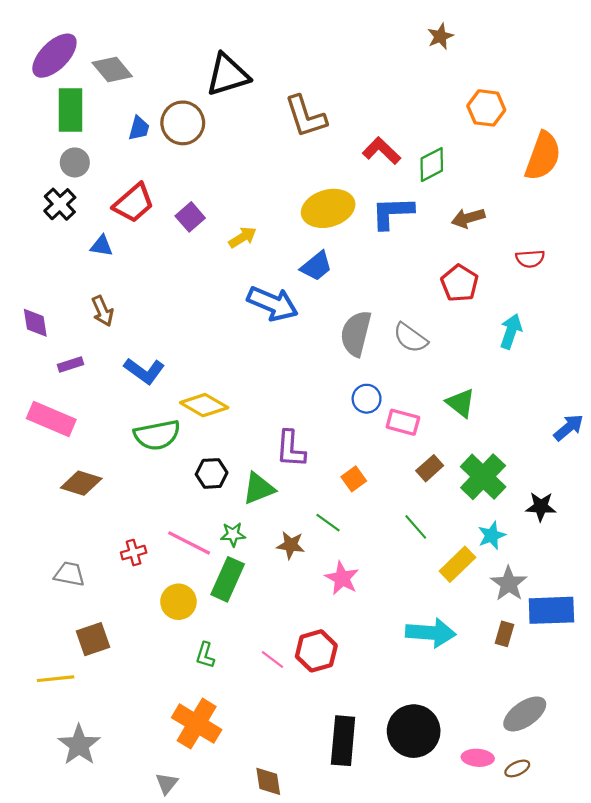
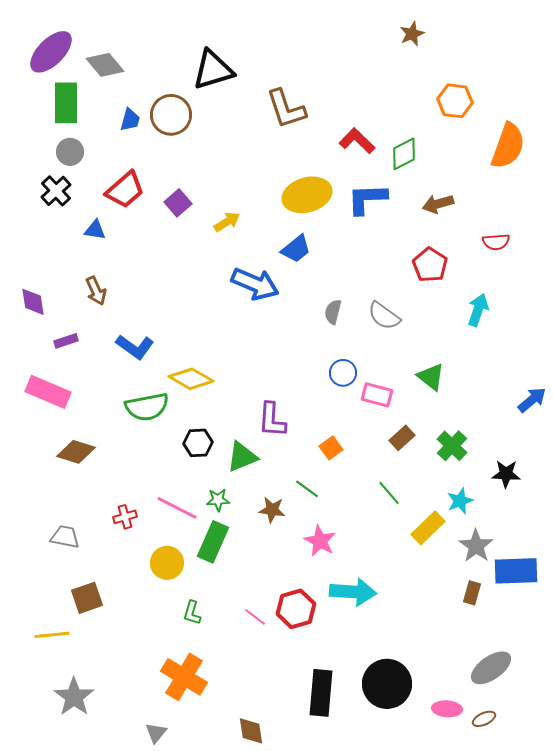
gray semicircle: (356, 333) -> (333, 312), size x0.6
green cross: (483, 477) -> (452, 446), size x0.7
cyan arrow: (431, 633) -> (353, 592), moved

